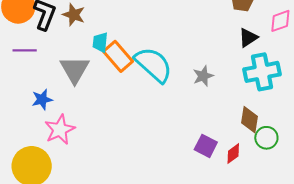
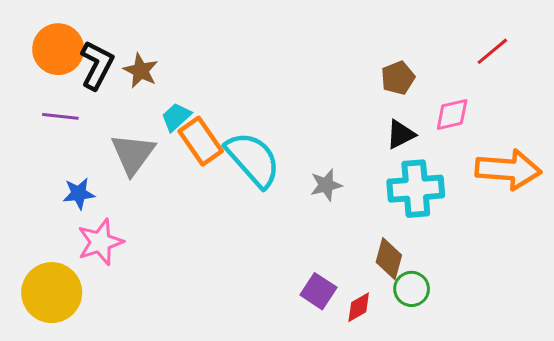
cyan trapezoid: (100, 42) -> (176, 117), turned 35

